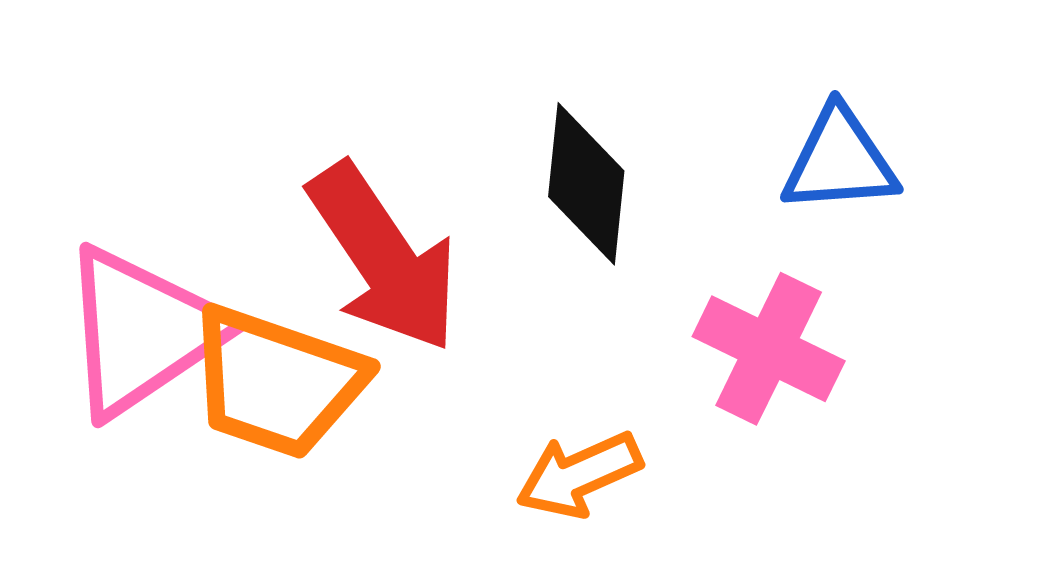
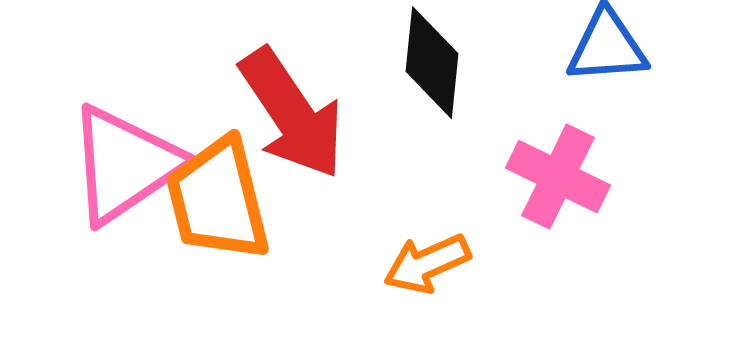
orange trapezoid: (277, 382) -> (218, 200), turned 57

